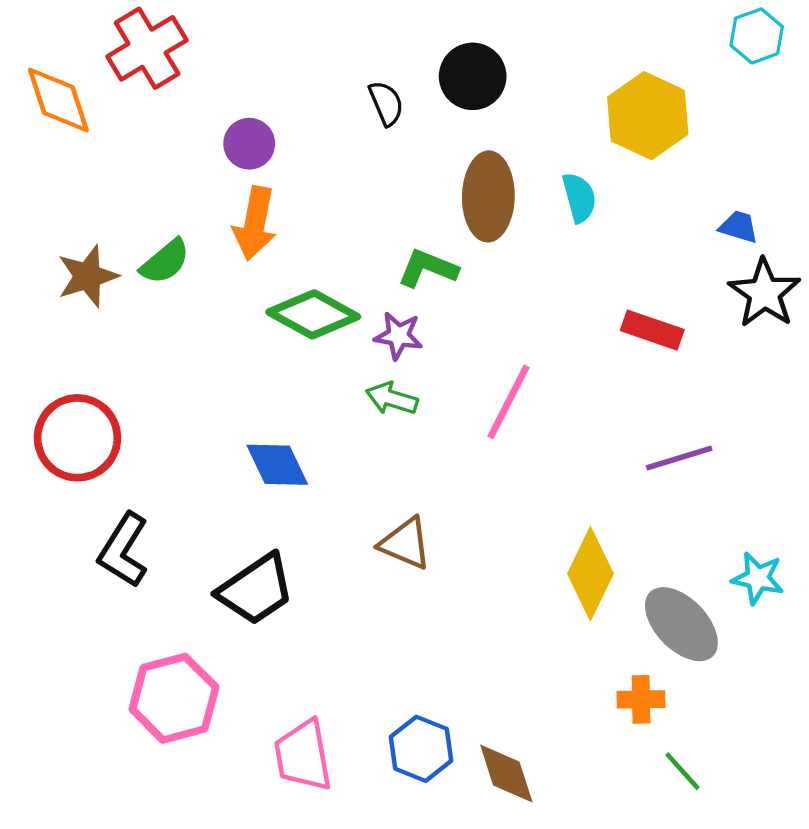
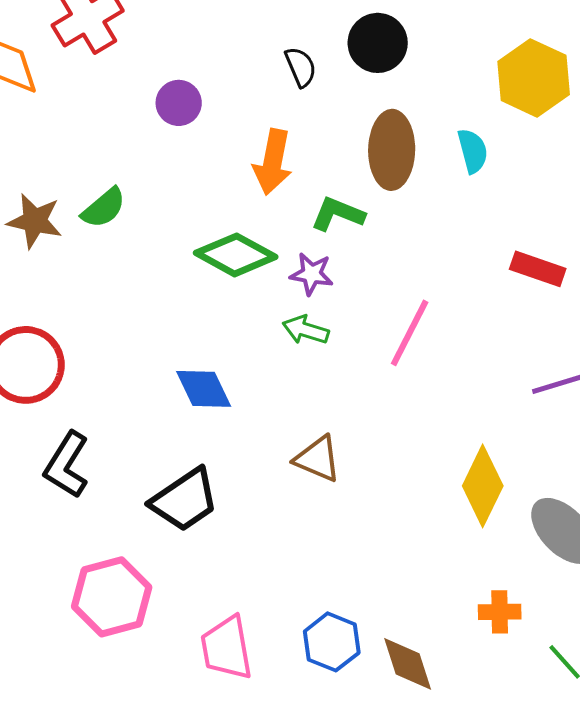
orange arrow: (255, 223) -> (273, 162), moved
brown star: (88, 276) -> (35, 221), turned 30
orange cross: (641, 699) -> (500, 612), moved

